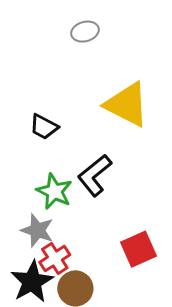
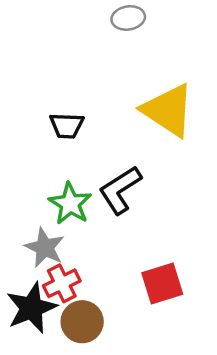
black trapezoid: (44, 127) -> (67, 126), turned -32

